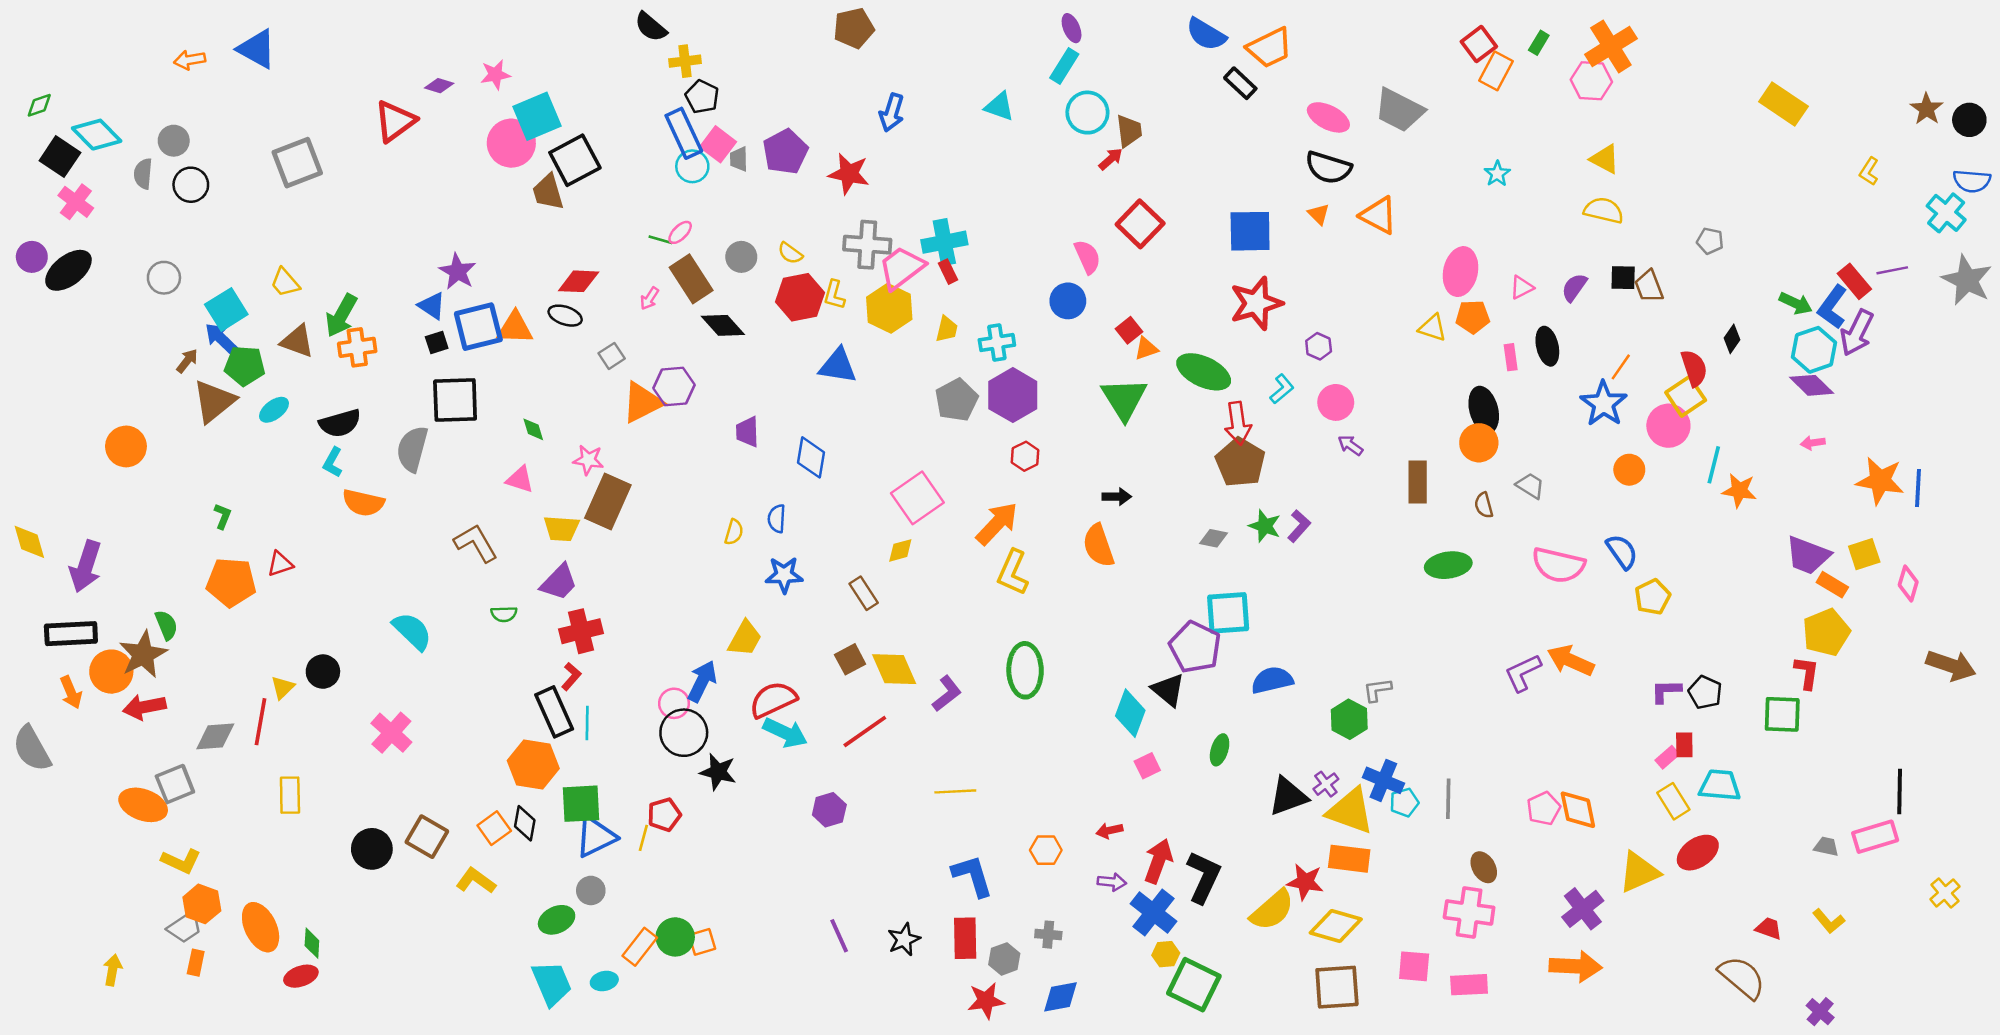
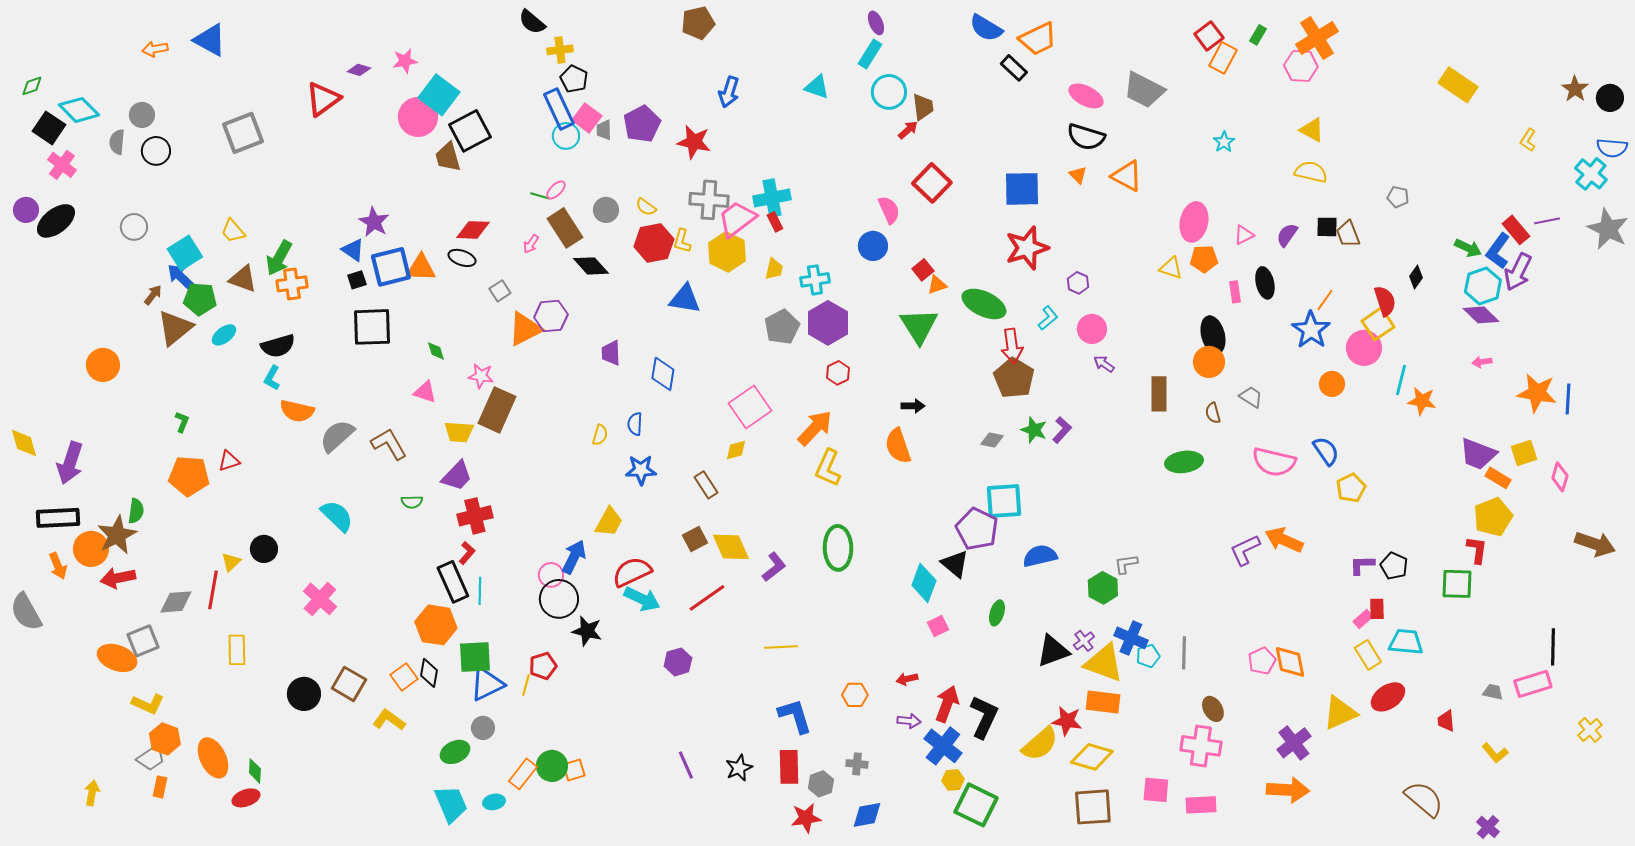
cyan square: (537, 116) -> (439, 95), turned -30
gray semicircle: (412, 449) -> (337, 436), moved, turned 33
green semicircle: (166, 625) -> (136, 511), turned 30
red trapezoid: (1769, 928) -> (1446, 721), moved, turned -115

